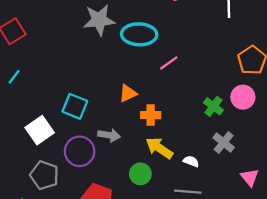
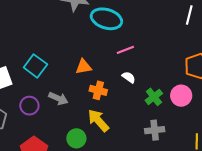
gray cross: (224, 143) -> (155, 130), turned 30
purple circle: (80, 151) -> (29, 106), size x0.7
white semicircle: (191, 161) -> (129, 77), moved

